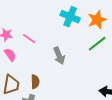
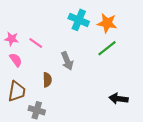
orange star: (97, 20) -> (107, 23), turned 30
brown semicircle: (35, 82) -> (47, 80), moved

